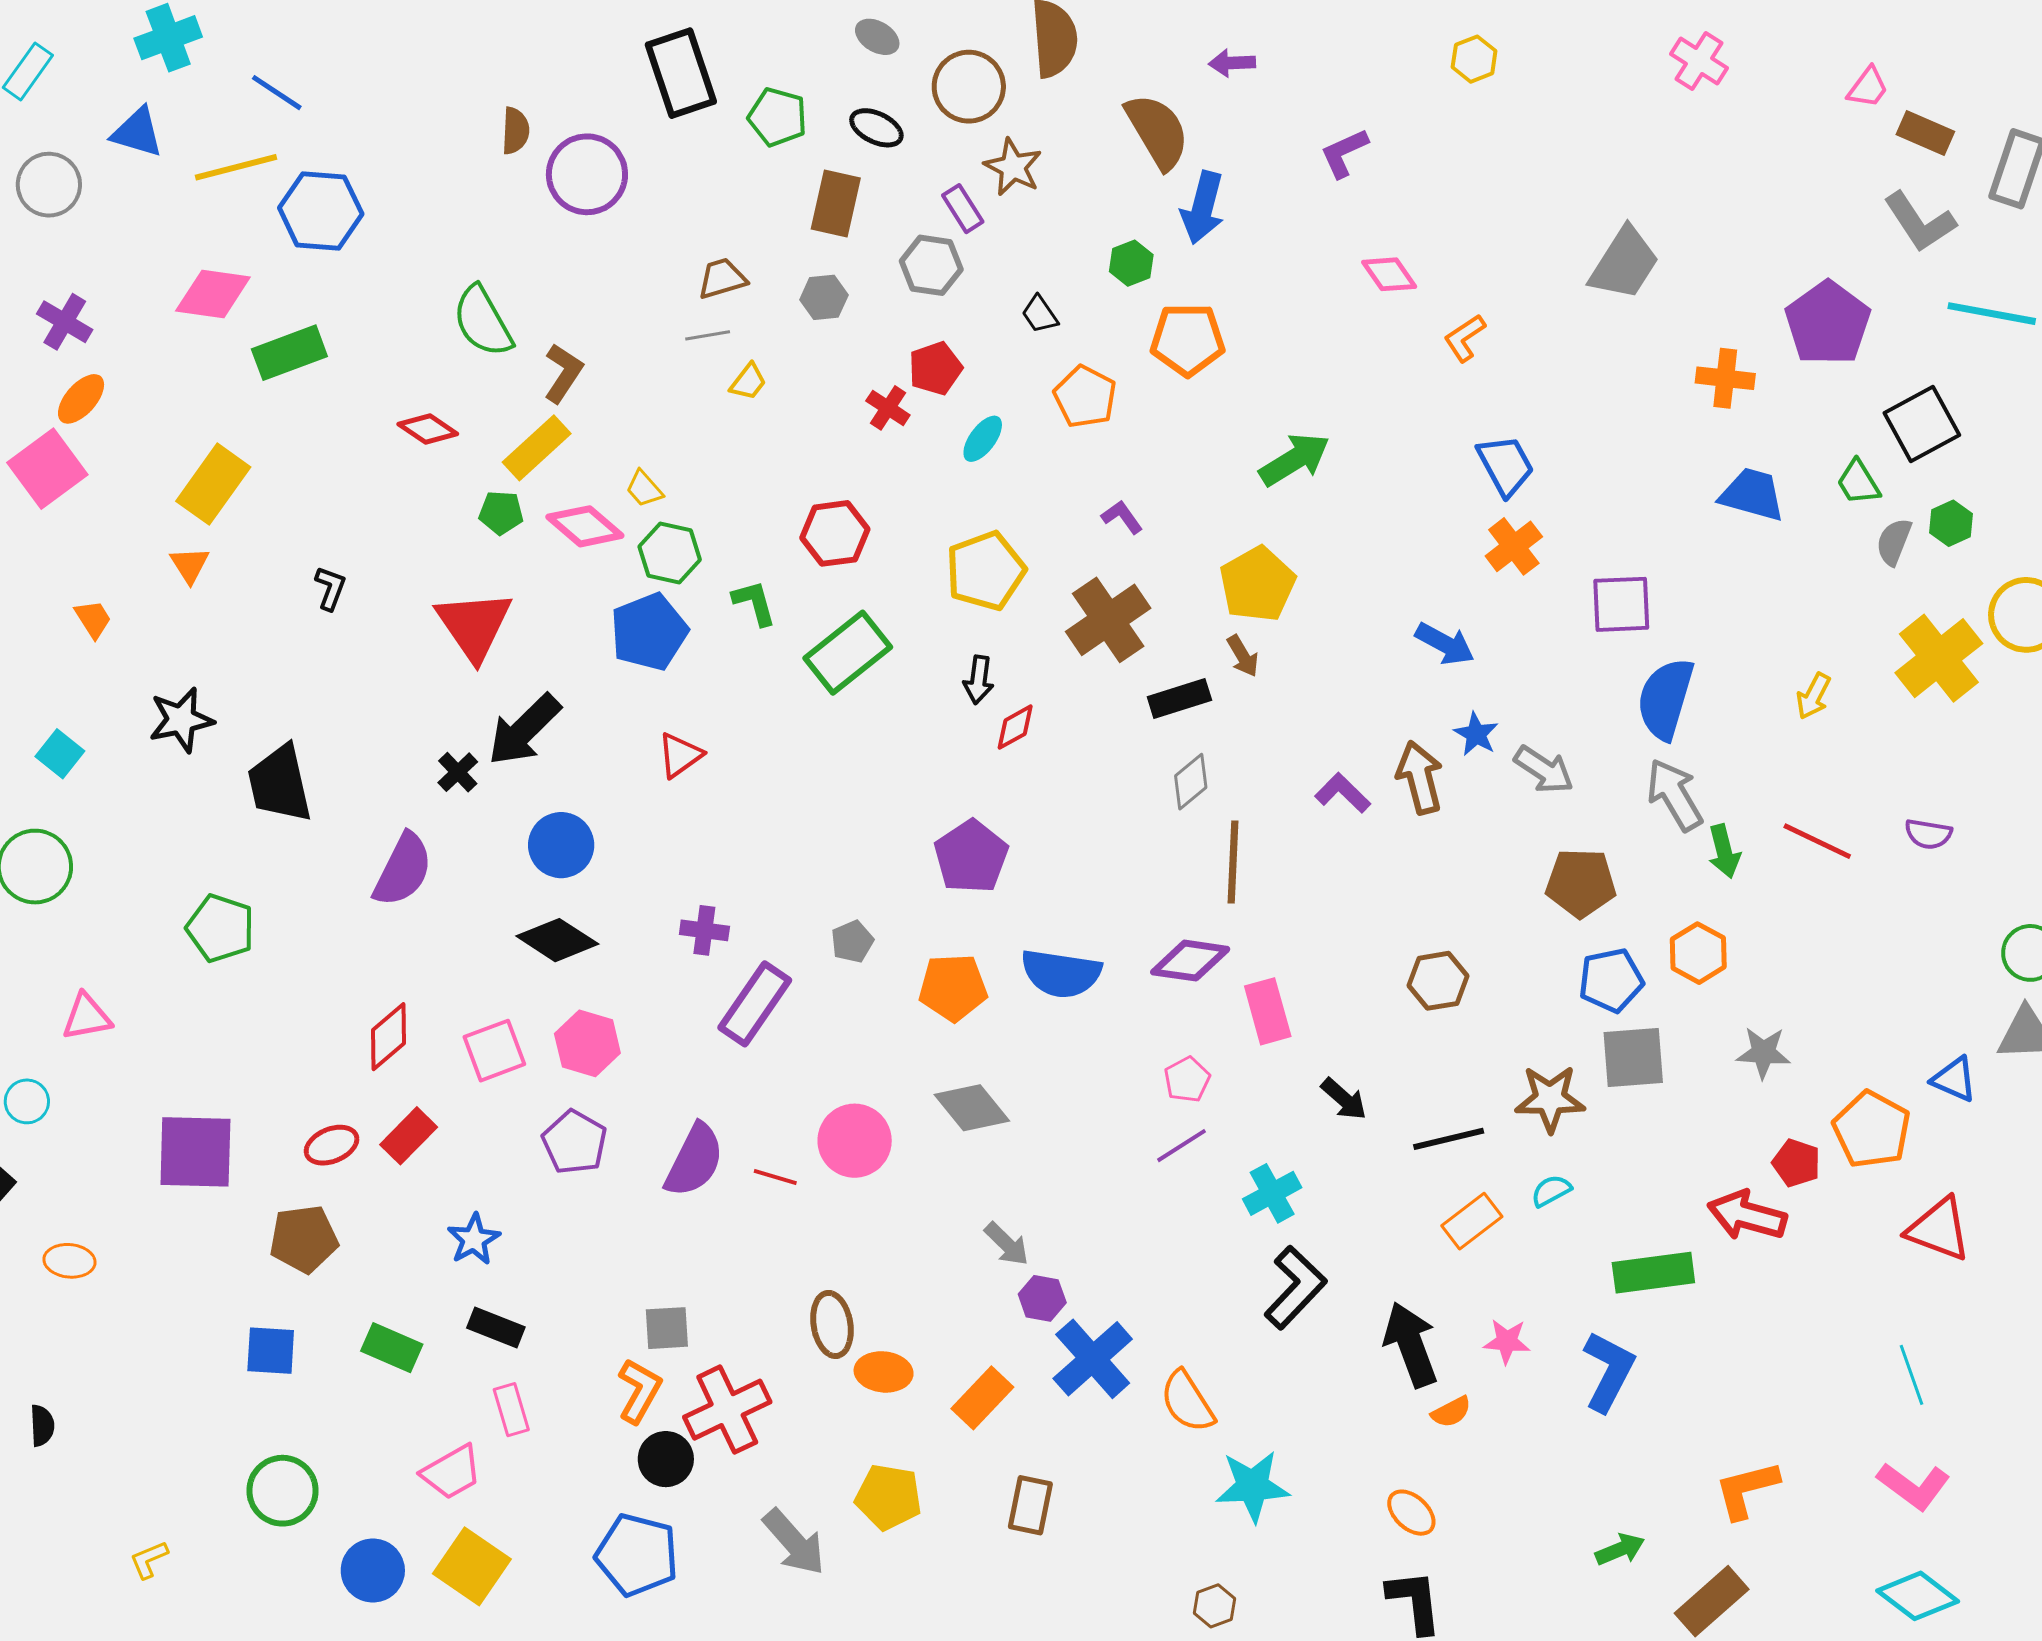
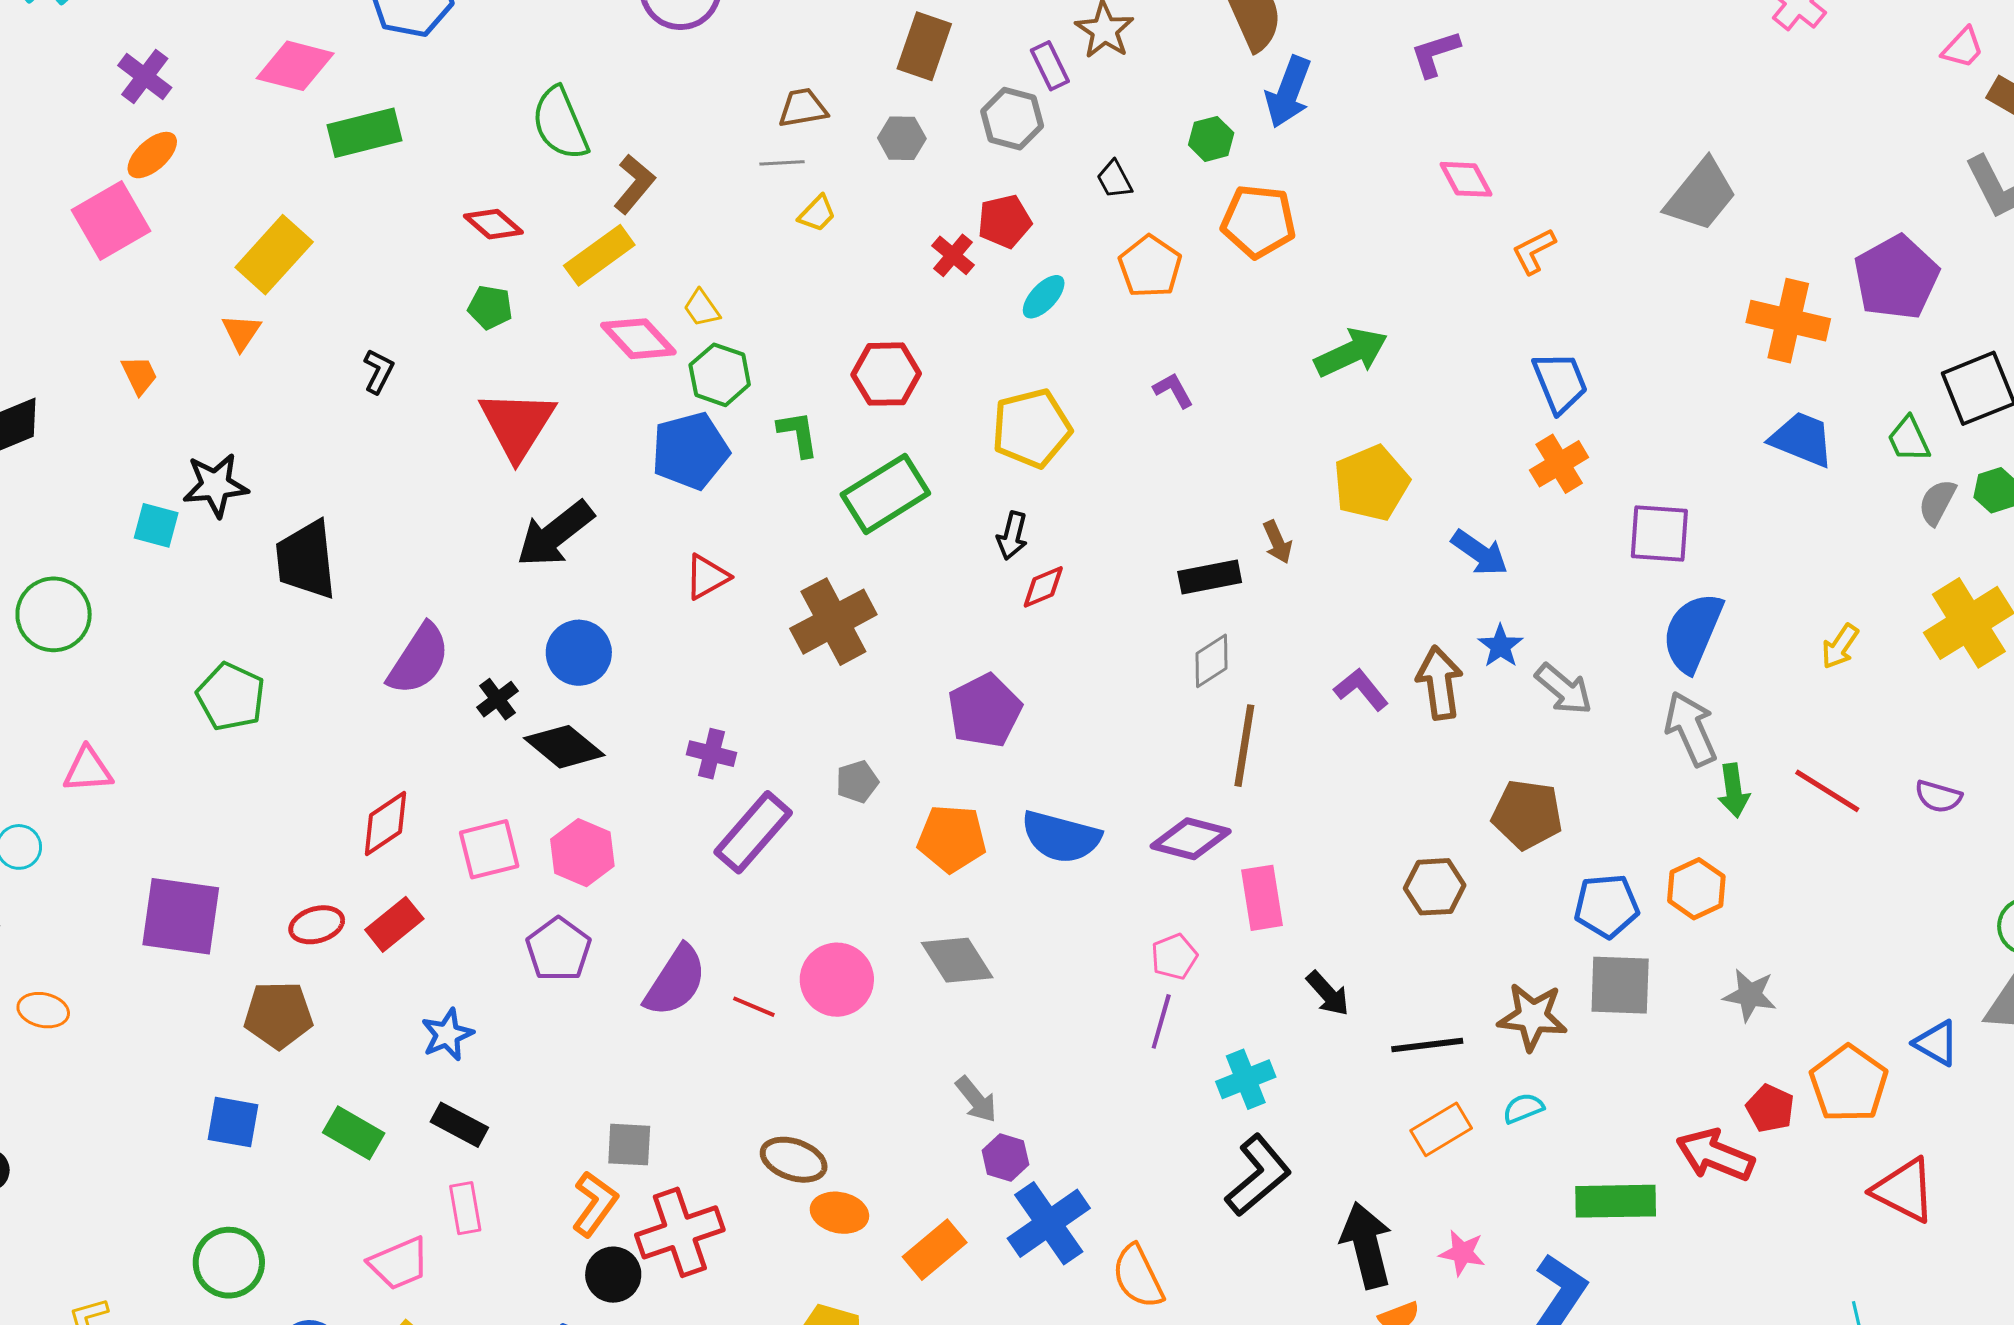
orange cross: (1725, 378) -> (1788, 321), size x1.4
green pentagon: (501, 513) -> (490, 307), moved
yellow pentagon: (1257, 584) -> (1371, 483), moved
brown cross: (1108, 620) -> (833, 622), moved
cyan square: (60, 754) -> (156, 525), moved, turned -30
black cross: (458, 772) -> (498, 699), moved
brown pentagon: (1581, 883) -> (1527, 815), moved
purple line: (1182, 1146) -> (1161, 1021), turned -48
brown ellipse: (832, 1324) -> (794, 1160), turned -68

